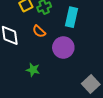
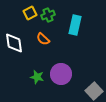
purple circle: (63, 48) -> (61, 74), moved

